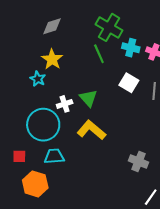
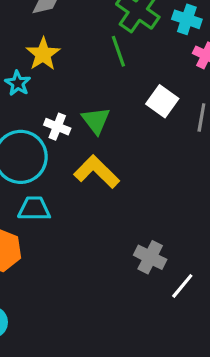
cyan cross: (131, 48) -> (187, 19), moved
white cross: (65, 104) -> (57, 127), turned 35
gray cross: (139, 162) -> (150, 257), moved

